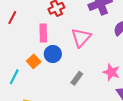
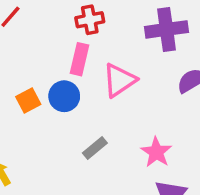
pink rectangle: (43, 33) -> (79, 59), moved

